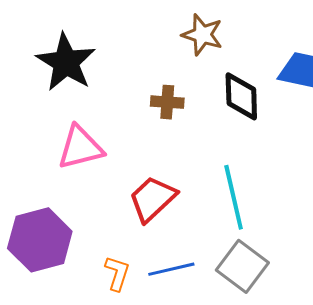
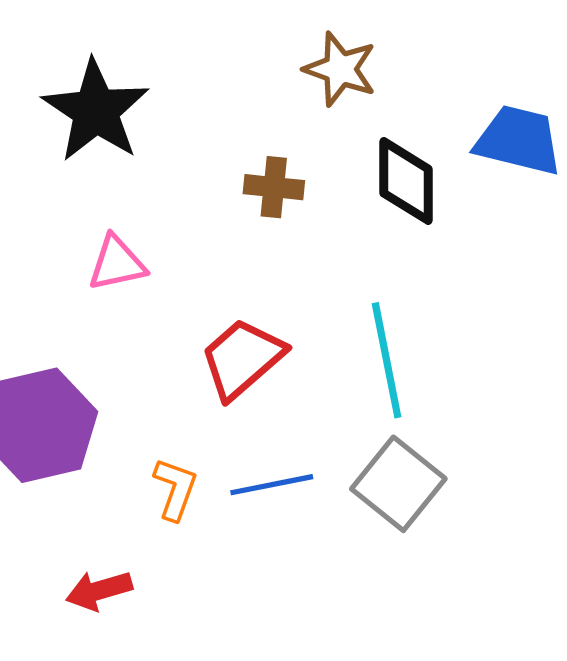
pink triangle: (80, 148) -> (117, 263), size x0.7

